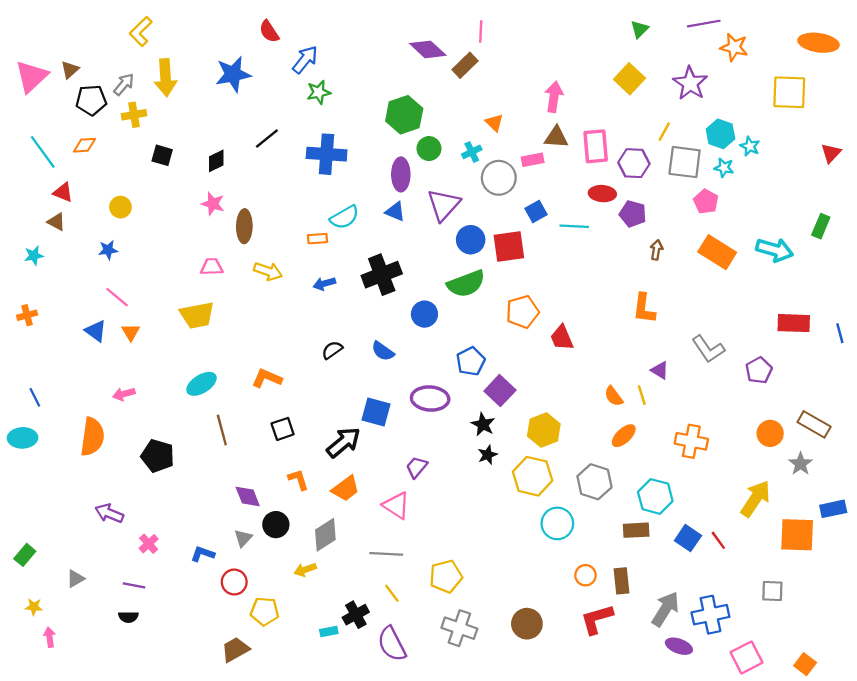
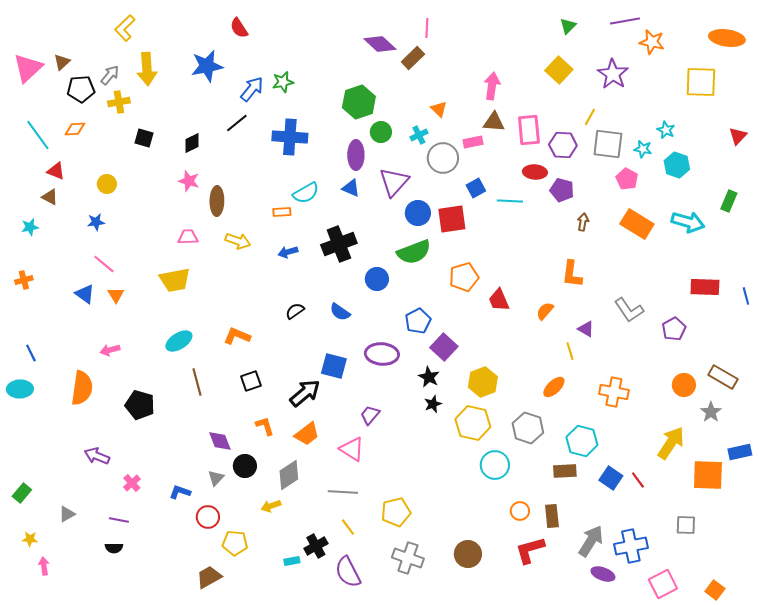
blue arrow: (305, 60) -> (252, 89), moved
cyan hexagon: (721, 134) -> (677, 165), moved
orange semicircle: (614, 396) -> (545, 311), moved, turned 78

